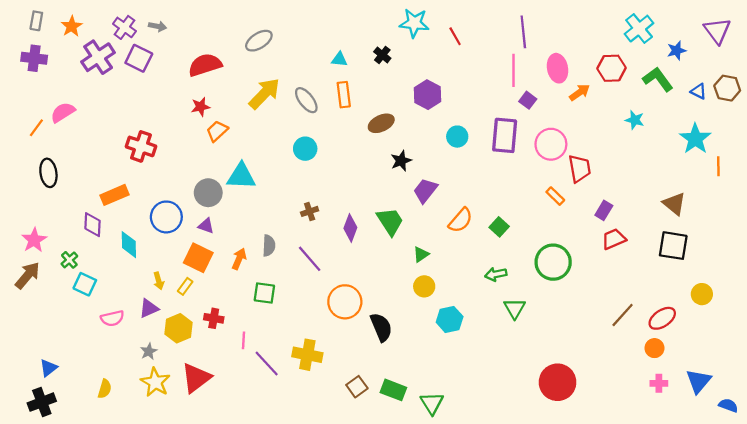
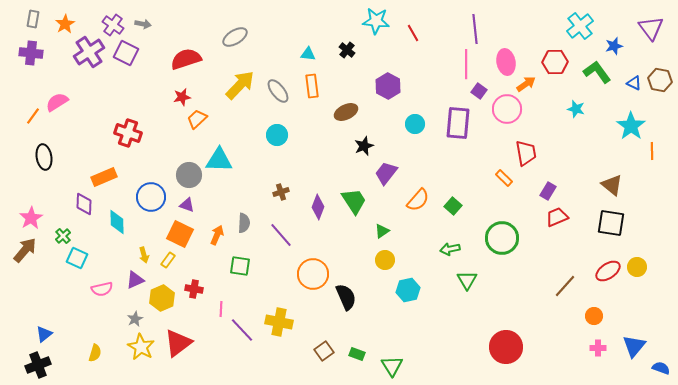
pink circle: (551, 144) -> (507, 109), moved
red ellipse: (662, 318) -> (608, 271), moved
green rectangle: (393, 390) -> (357, 354), size x0.7

